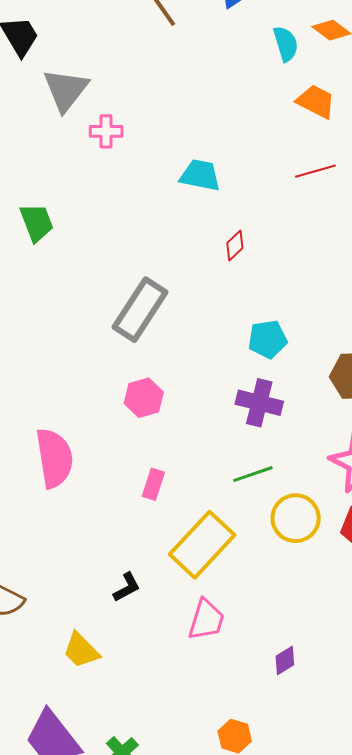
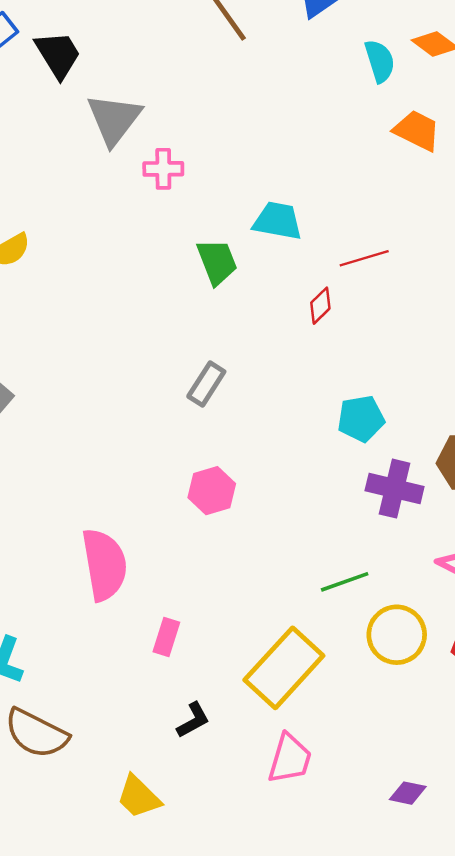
red line: (315, 171) -> (364, 258), moved
green trapezoid: (37, 223) -> (217, 262), moved
gray rectangle: (140, 310) -> (206, 384), size x0.6
purple cross: (259, 403) -> (395, 489), moved
pink rectangle: (153, 484) -> (166, 637), moved
purple diamond: (285, 661) -> (408, 793), moved, turned 44

